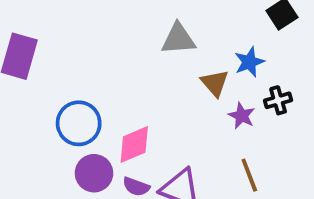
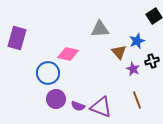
pink diamond: (134, 144) -> (68, 54), moved, turned 35

